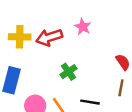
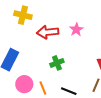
yellow cross: (20, 37) -> (23, 15), moved

